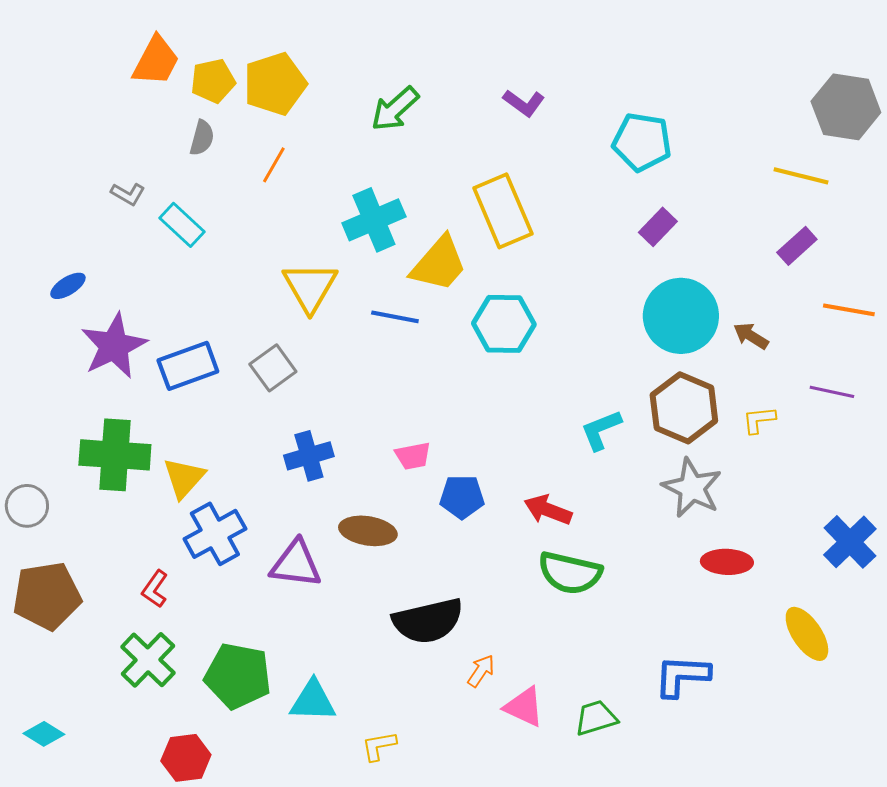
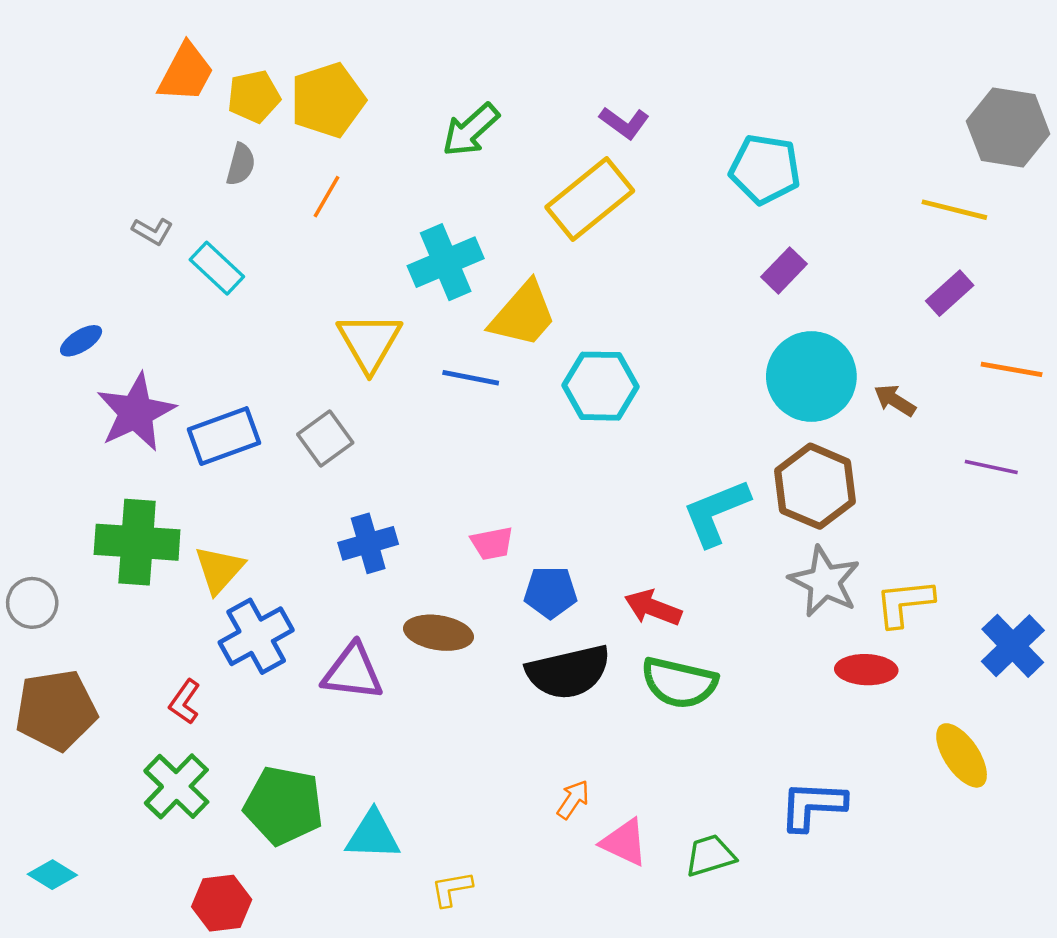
yellow rectangle: (503, 211) -> (590, 199), moved, turned 74
yellow L-shape: (759, 420) -> (904, 603), moved, size x1.5
cyan L-shape: (601, 430) -> (716, 512), size x1.4
black semicircle: (428, 621) -> (568, 672), moved

